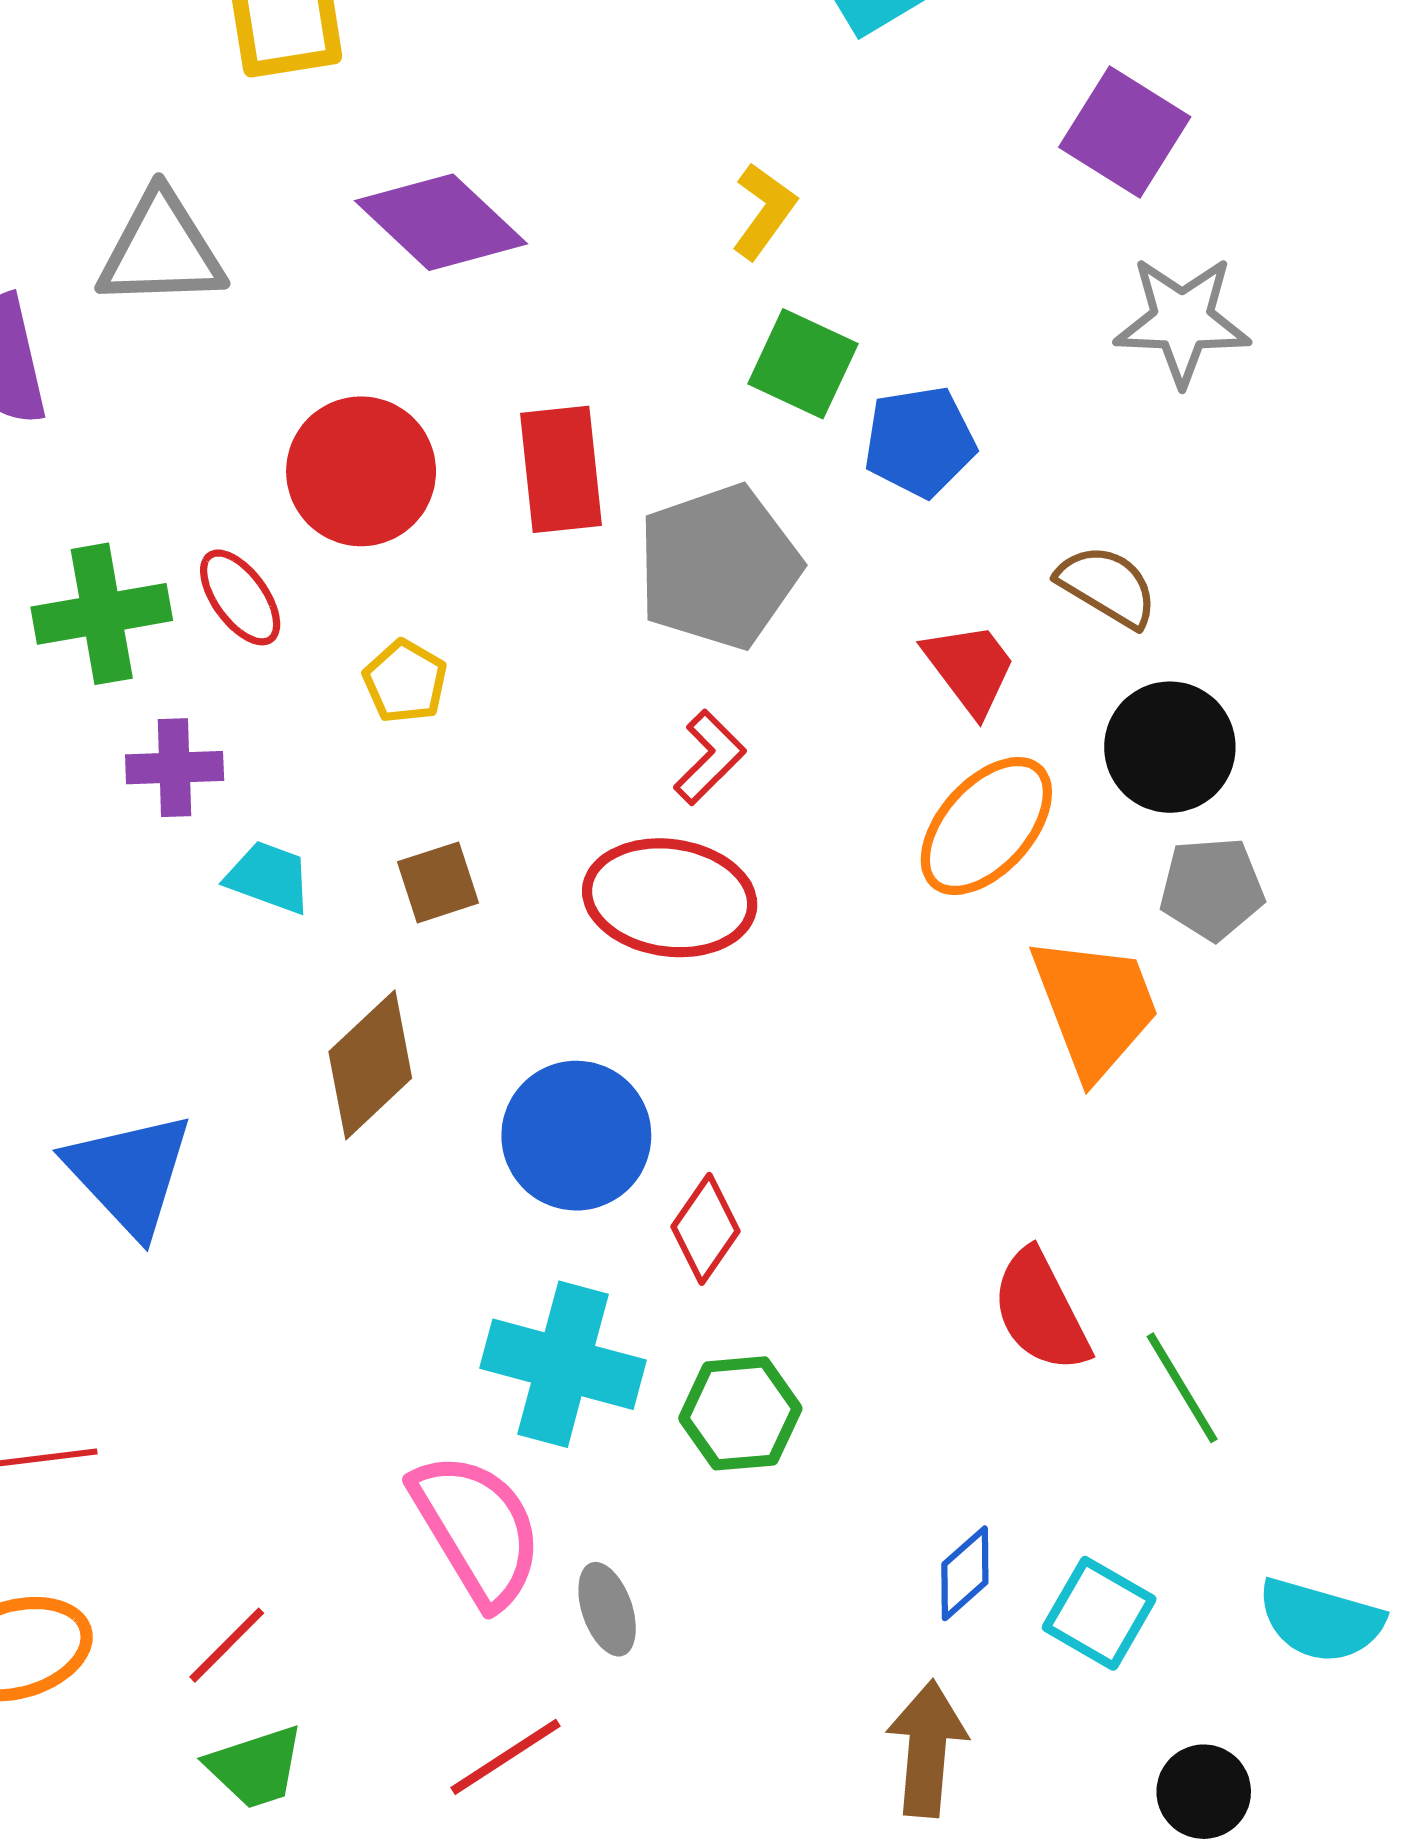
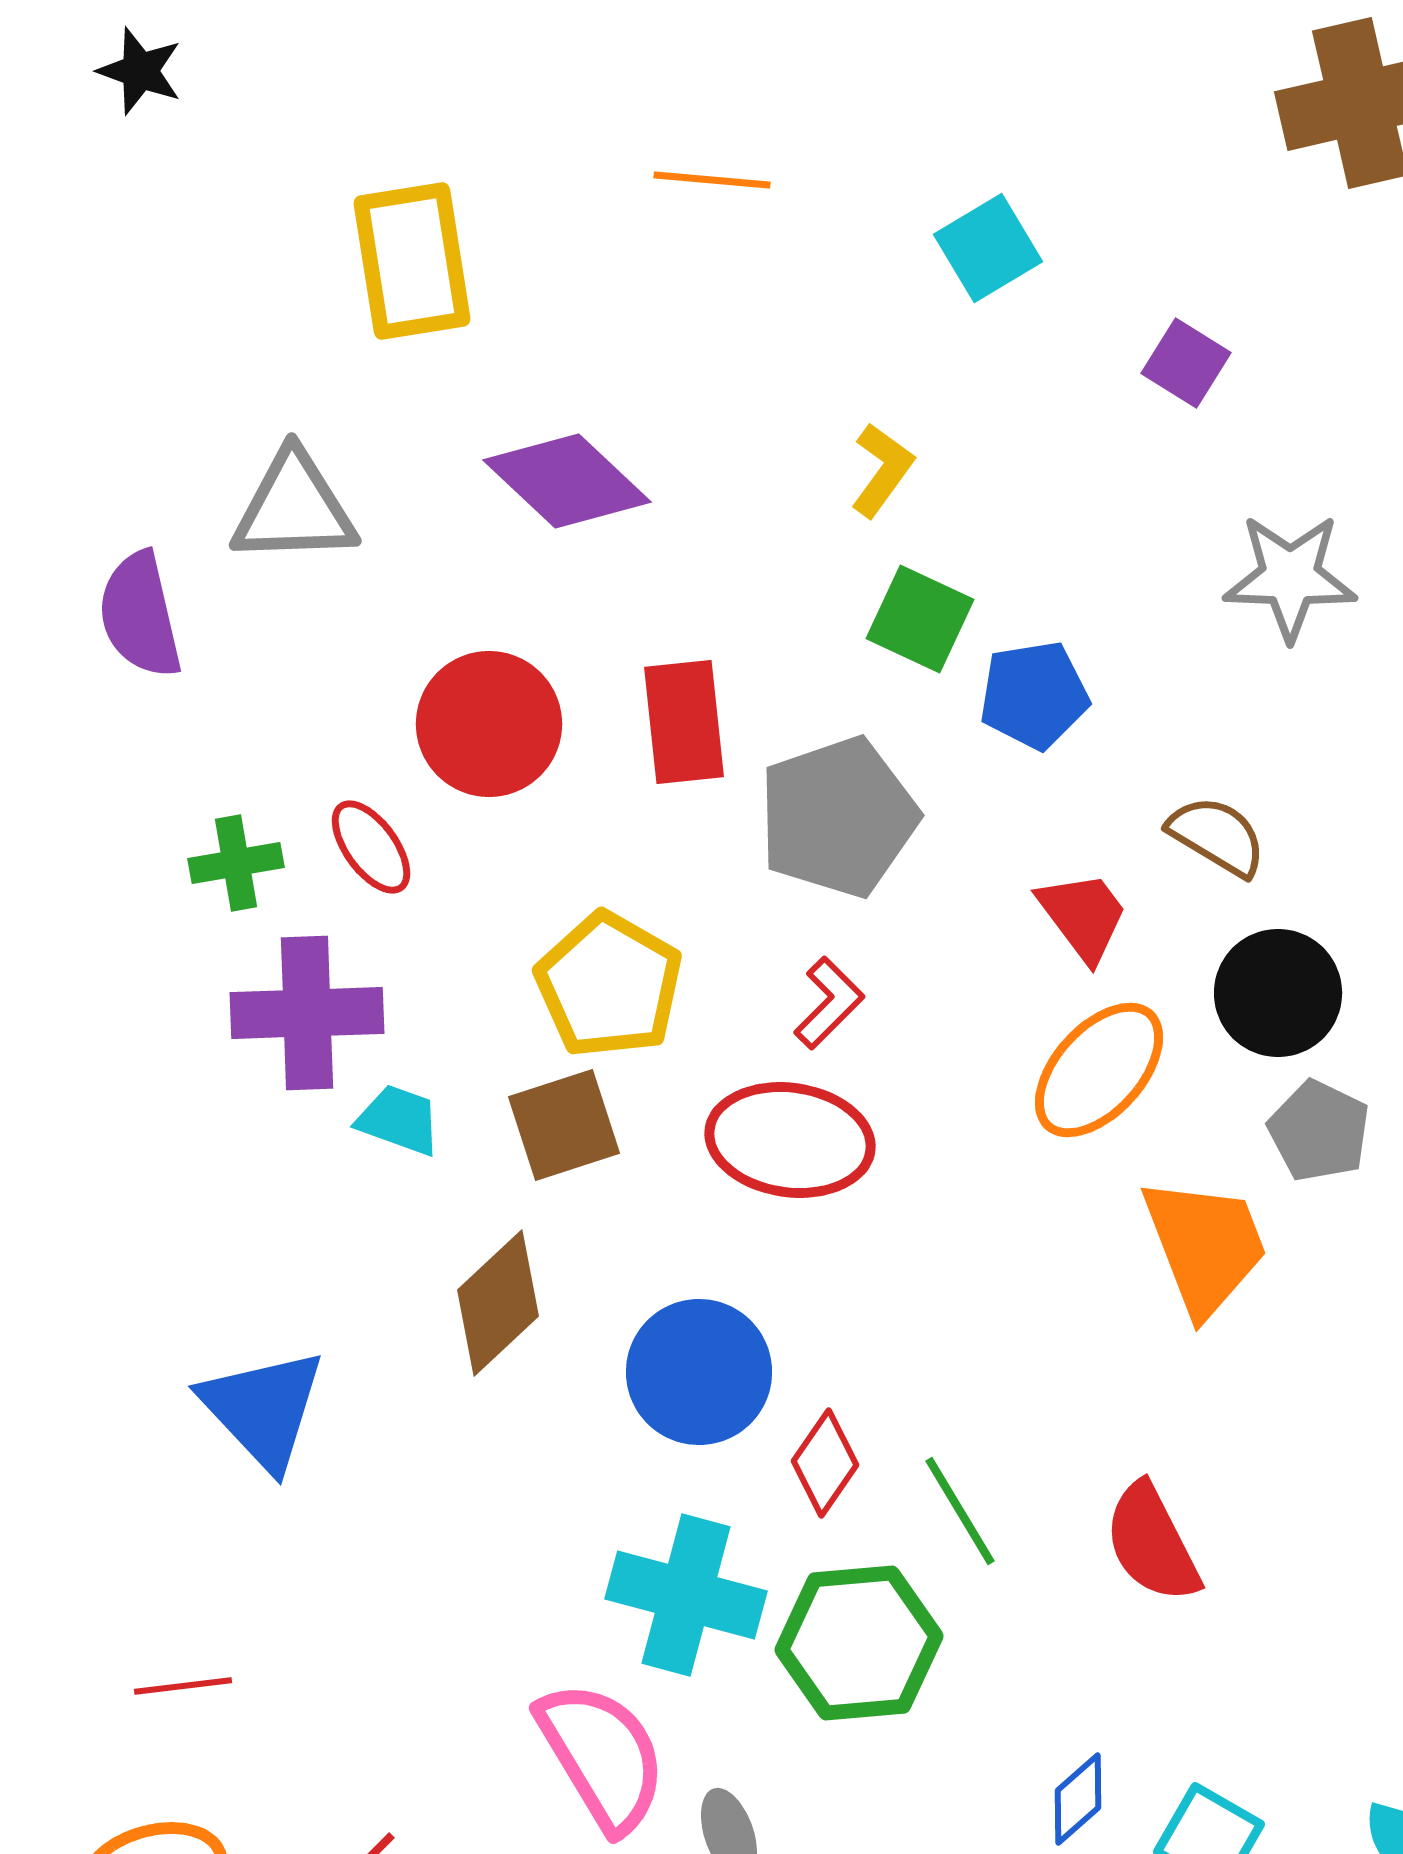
purple square: (1125, 132) -> (1186, 363), moved, size x0.7
green cross: (102, 614) -> (236, 863), size x0.7
yellow pentagon: (405, 681) -> (609, 985), moved, size x1.8
purple cross: (175, 768) -> (307, 1013), size x1.6
brown square: (438, 882) -> (564, 1125), size x1.4
gray pentagon: (1212, 889) -> (1319, 1131), turned 30
green line: (1182, 1388) -> (960, 1511), moved
green hexagon: (740, 1413) -> (859, 1643), size x1.4

